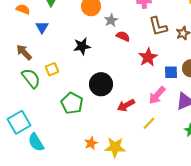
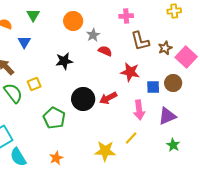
red star: (148, 57) -> (130, 72), turned -30
pink arrow: (157, 95) -> (139, 110), turned -48
red arrow: (126, 105) -> (108, 98), moved
orange star: (91, 143) -> (56, 158), moved
yellow star: (115, 147) -> (105, 151), moved

